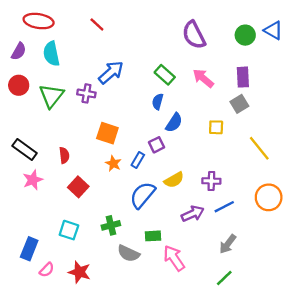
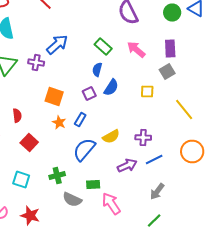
purple square: (156, 145) -> (89, 94), moved

